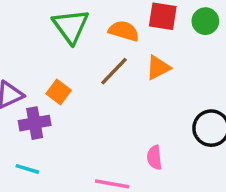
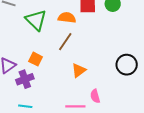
orange triangle: (158, 68) -> (79, 70), moved
pink semicircle: (154, 157) -> (95, 96), moved

